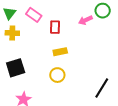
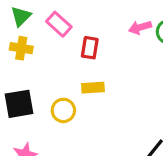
pink arrow: (85, 20) -> (140, 27), moved
yellow circle: (57, 75) -> (63, 110), moved

